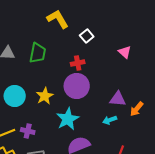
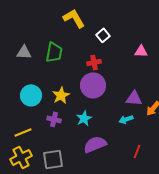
pink triangle: (125, 52) -> (141, 51), turned -40
cyan star: (68, 119) -> (84, 118), size x0.7
purple cross: (28, 131) -> (54, 119), moved

